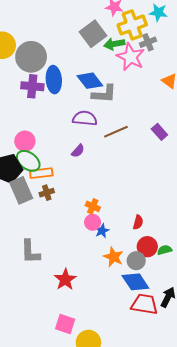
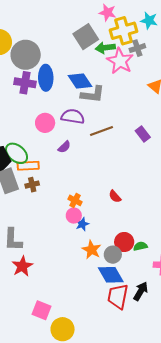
pink circle: (25, 141) -> (45, 123), moved
red semicircle: (138, 222) -> (115, 196), moved, turned 120
red star: (65, 279) -> (22, 266), moved
red trapezoid: (144, 304) -> (118, 296), turned -92

